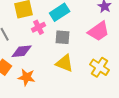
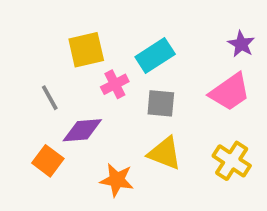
orange star: (27, 77) -> (117, 180), moved

